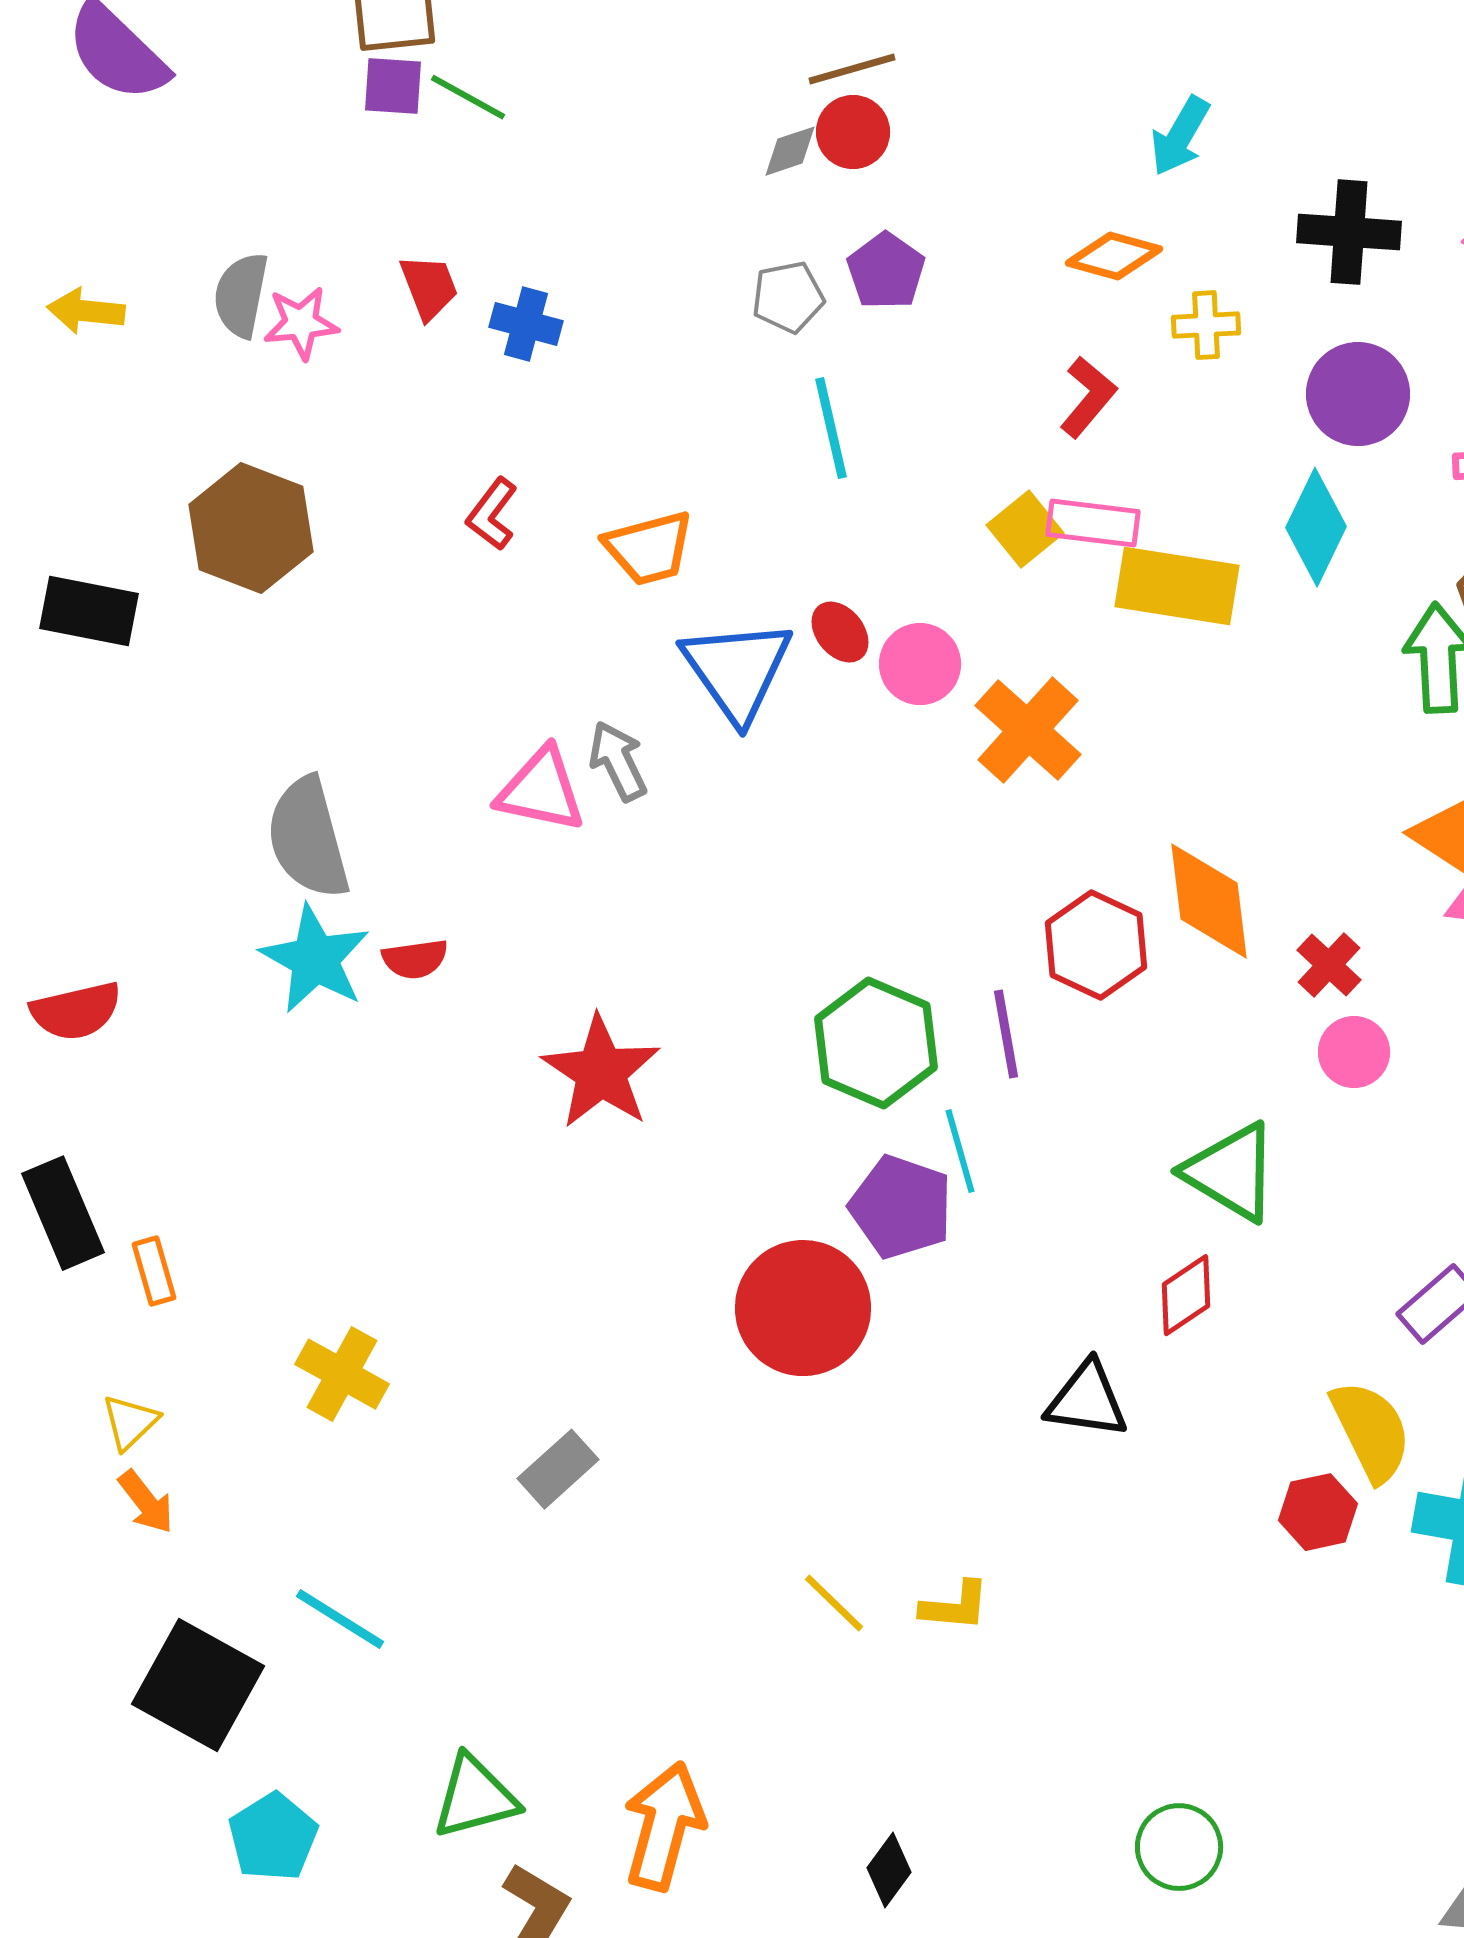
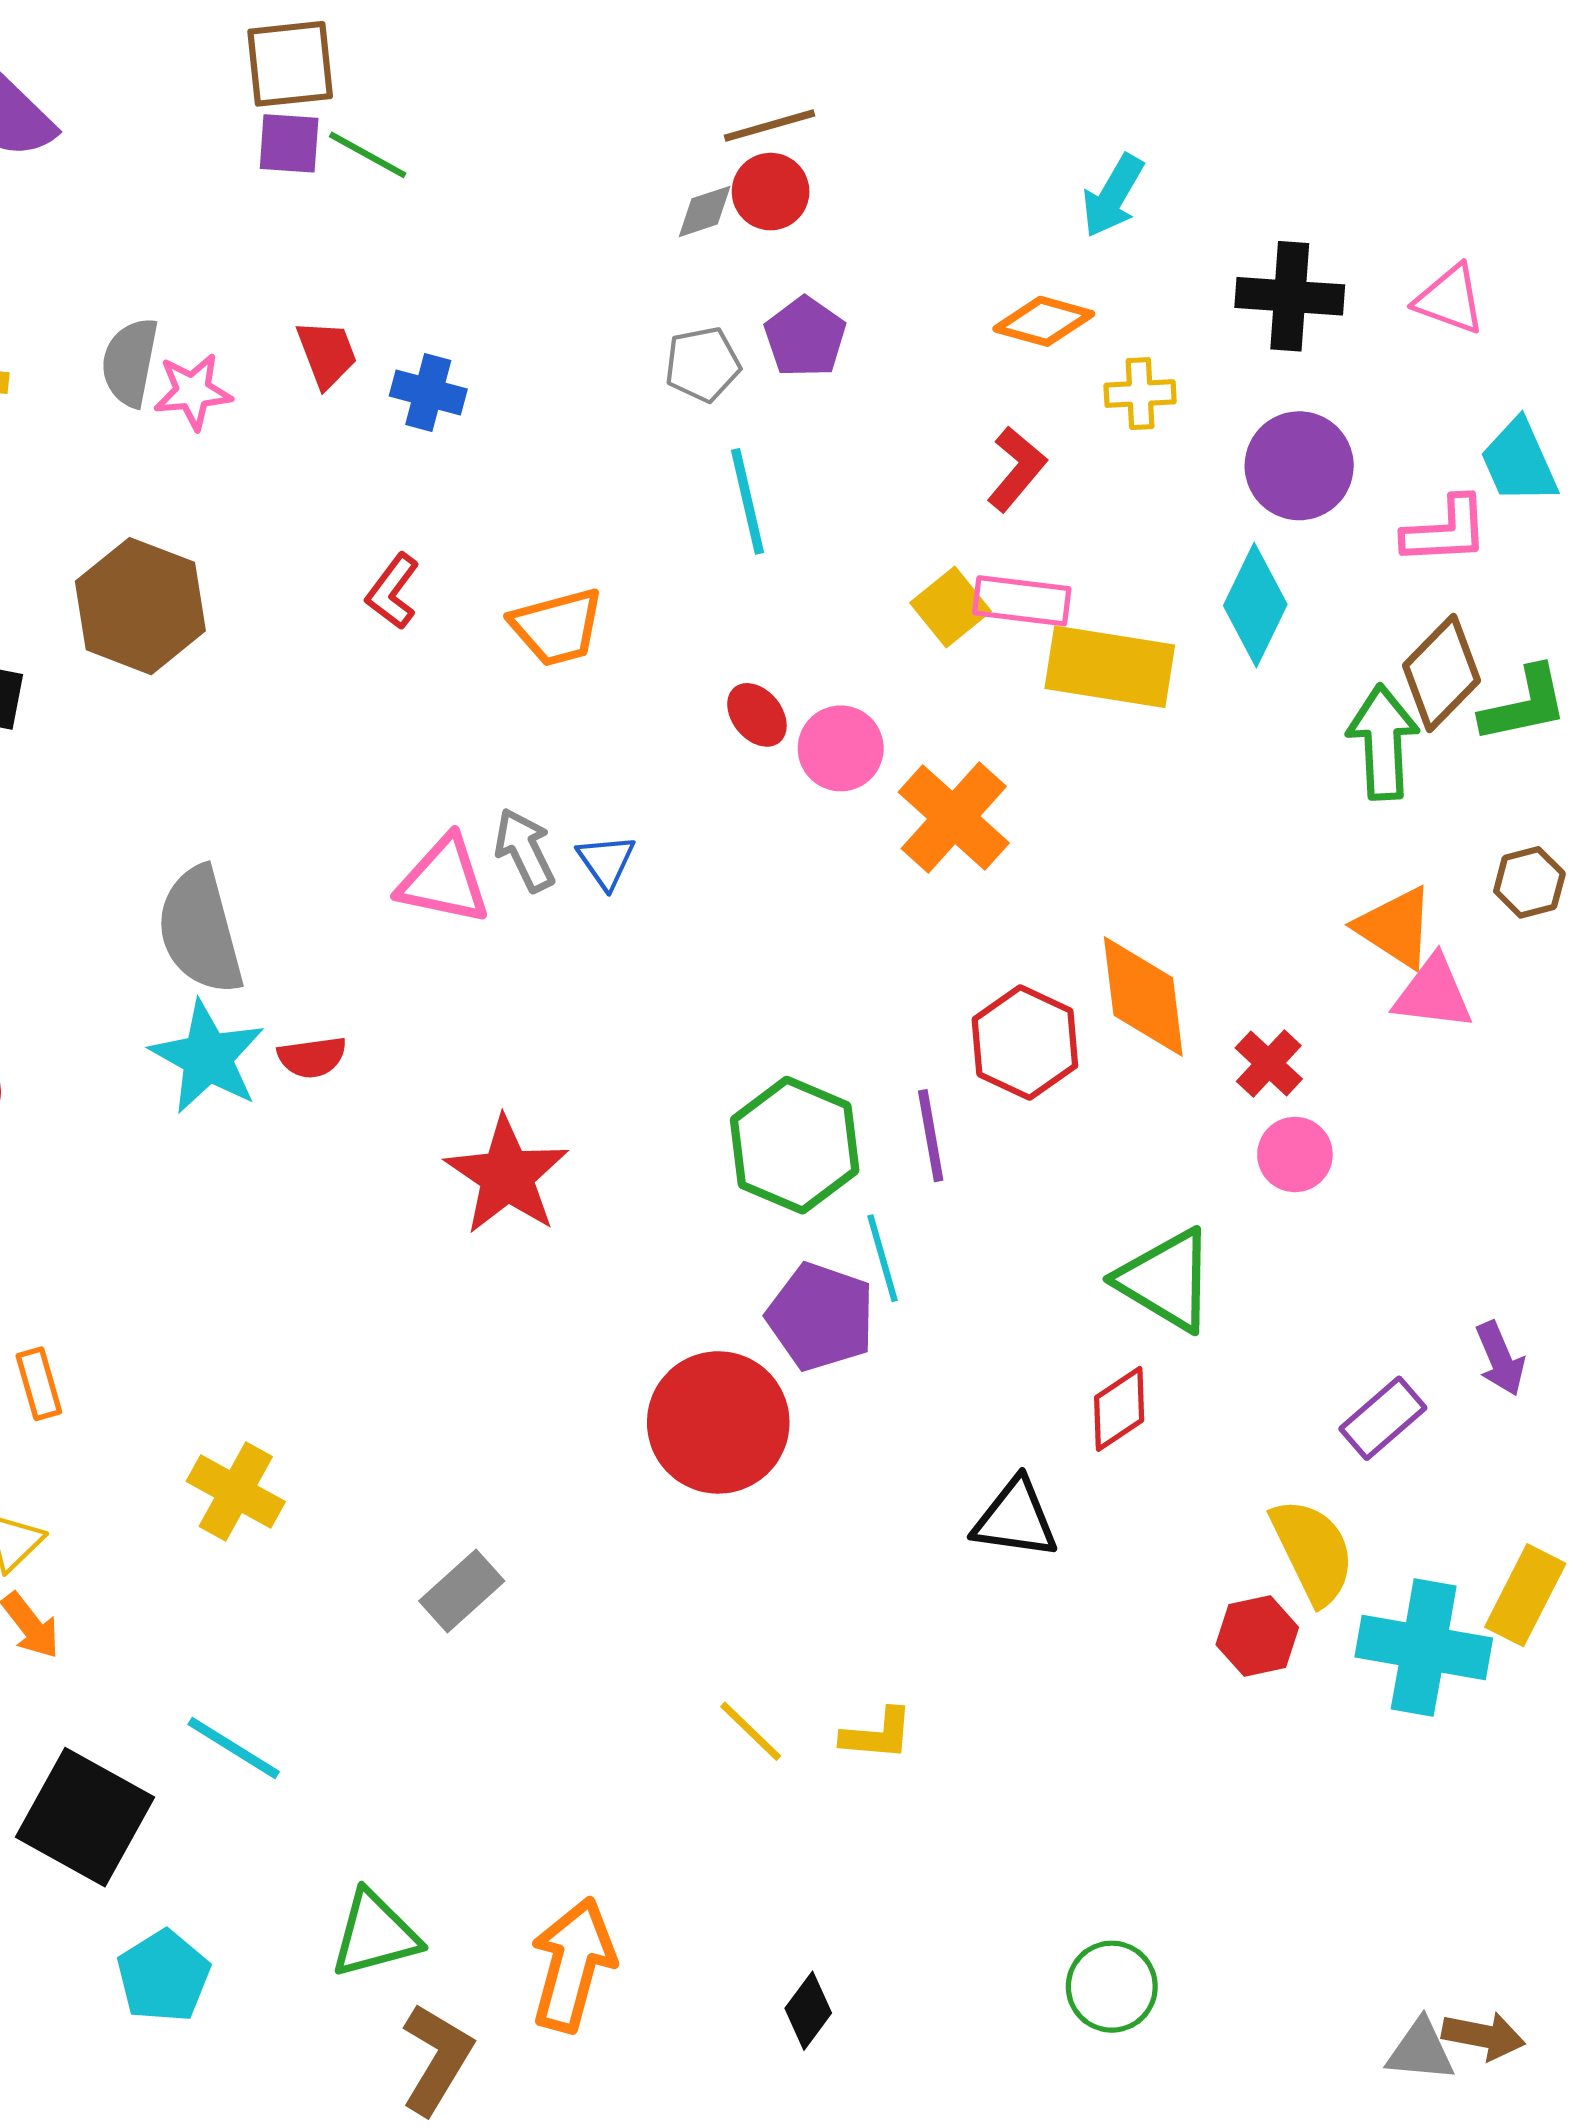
blue triangle: (737, 670) -> (606, 861), moved, size x0.5

